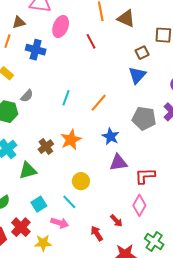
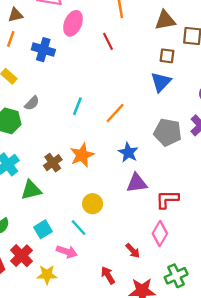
brown triangle: (126, 18) -> (165, 20), moved, turned -36
brown triangle: (19, 22) -> (15, 15), moved
brown square: (142, 53) -> (167, 56), turned 32
red arrow: (97, 233) -> (108, 275), moved
green cross: (154, 241) -> (176, 276), turned 30

